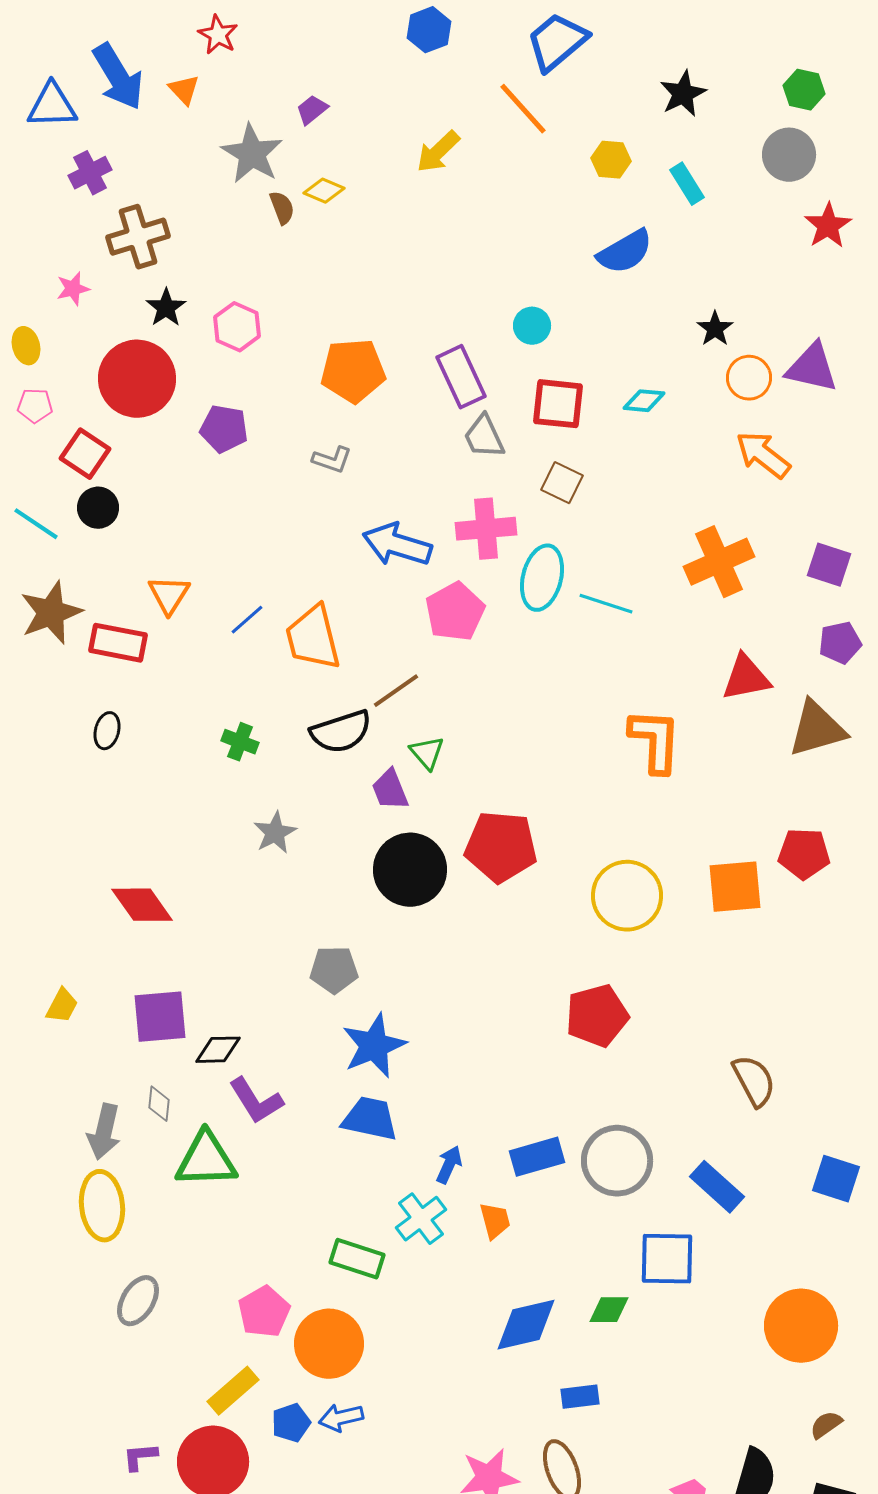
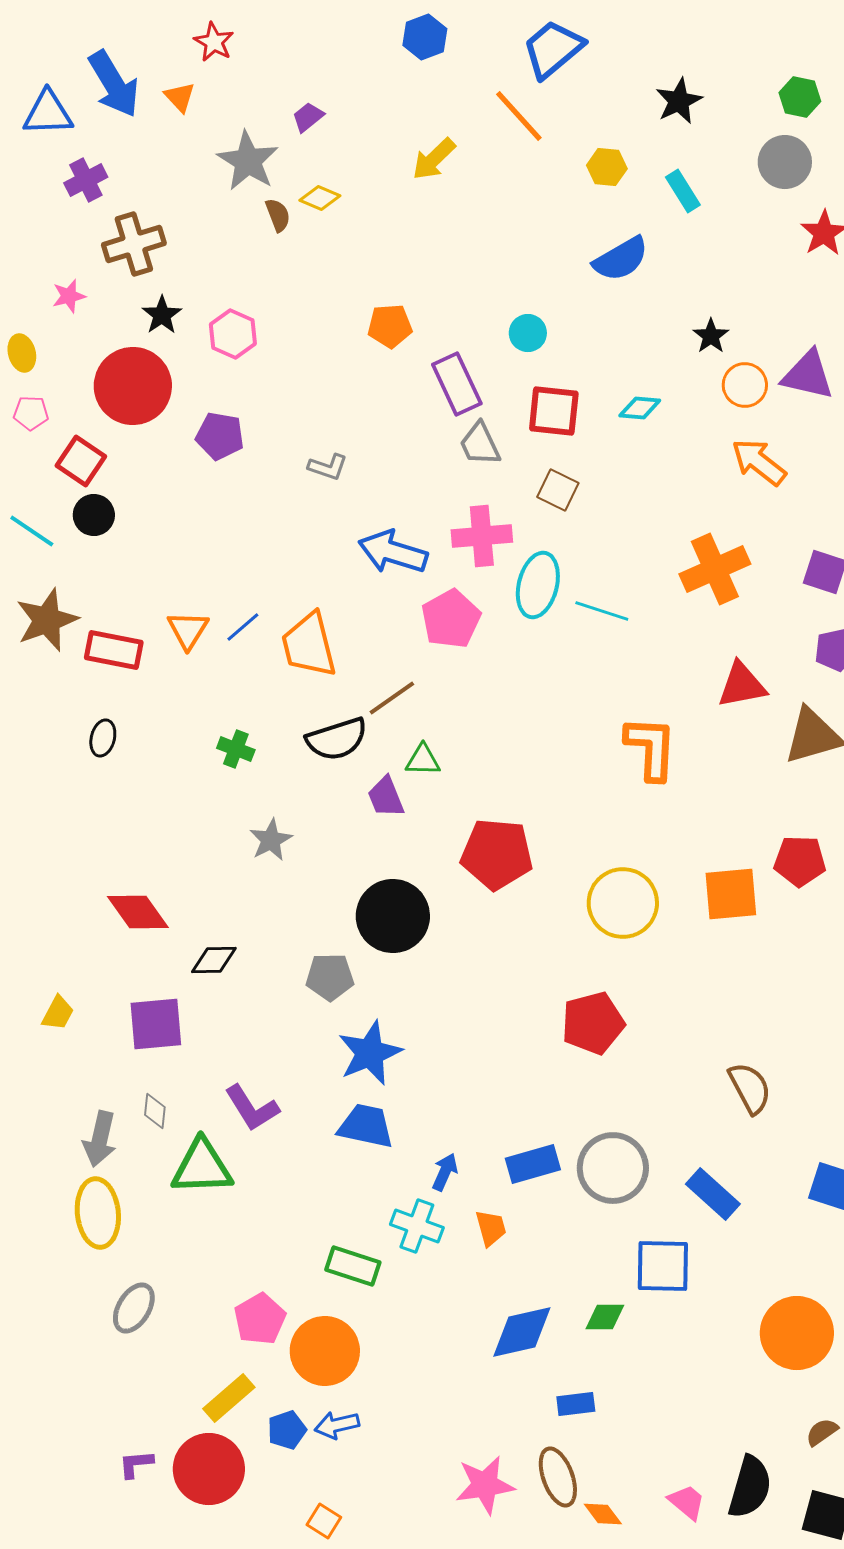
orange pentagon: (353, 371) -> (390, 326), moved, size x0.7
orange triangle: (169, 595) -> (188, 630), moved
green triangle: (427, 753) -> (423, 760), turned -48
black circle: (410, 870) -> (393, 916), moved
black diamond: (218, 1050) -> (214, 960), moved
cyan cross: (421, 1219) -> (417, 1226), turned -33

